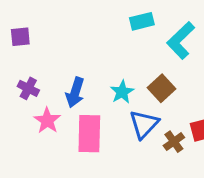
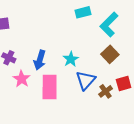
brown square: (161, 88) -> (110, 54), moved

